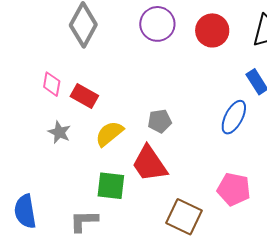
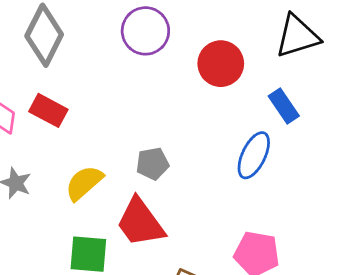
red circle: (212, 30) -> (221, 64), moved
red rectangle: (84, 96) -> (48, 110), moved

